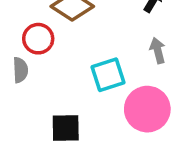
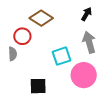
gray arrow: (158, 51) -> (89, 42), size x1.5

